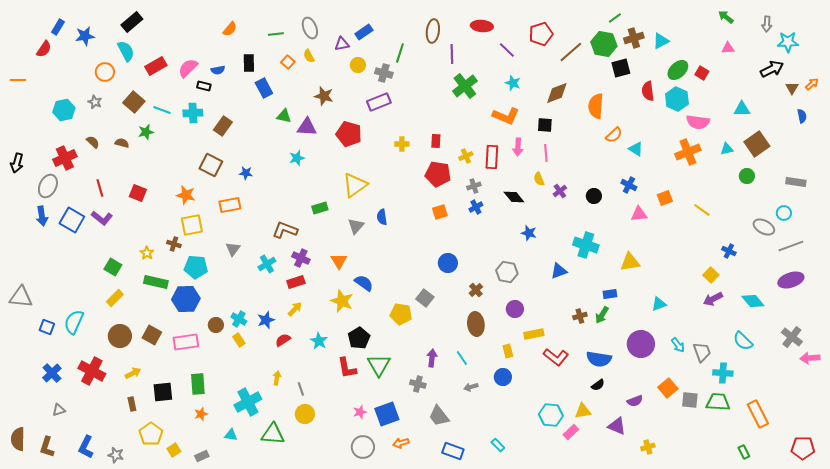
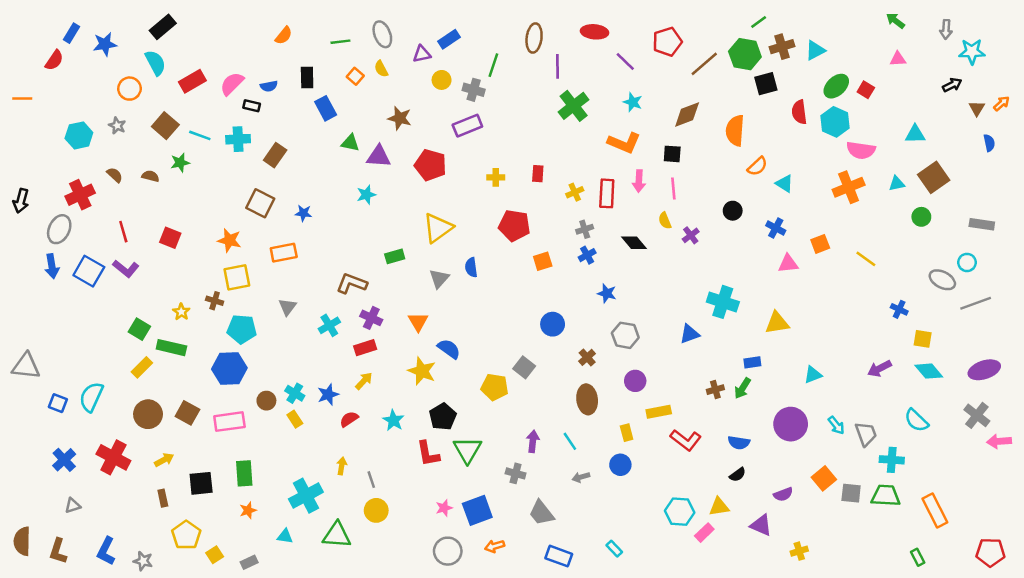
black arrow: (772, 69) -> (952, 85), size x0.7
red pentagon: (438, 174) -> (514, 225), moved
black circle: (594, 196) -> (733, 211), moved
blue star: (529, 233) -> (607, 293), moved
yellow square: (711, 275) -> (923, 339), moved, turned -35
purple ellipse: (791, 280) -> (984, 370), moved
green rectangle: (156, 282) -> (171, 348), moved
blue semicircle: (599, 359) -> (739, 443), size x0.7

